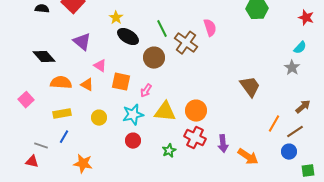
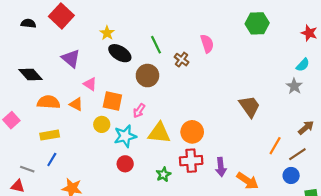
brown cross: (186, 43) -> (182, 60), size x0.6
yellow circle: (99, 118) -> (102, 124), moved
red cross: (195, 138) -> (191, 161), turned -30

